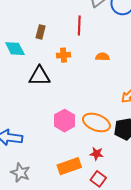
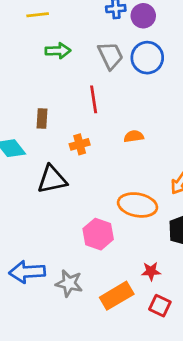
orange ellipse: (96, 122) -> (138, 205), moved
gray star: (20, 173) -> (69, 283), moved

